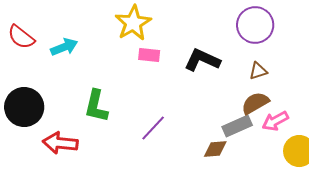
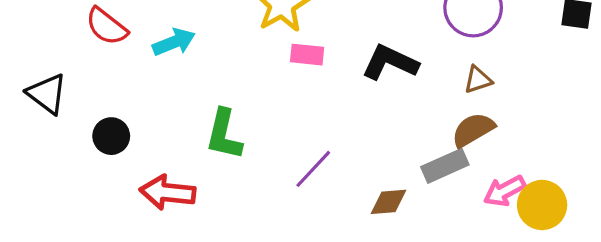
black circle: (24, 107) -> (111, 136), size x0.6
pink arrow: (275, 121) -> (504, 191), moved
brown diamond: (215, 149) -> (389, 202), moved

